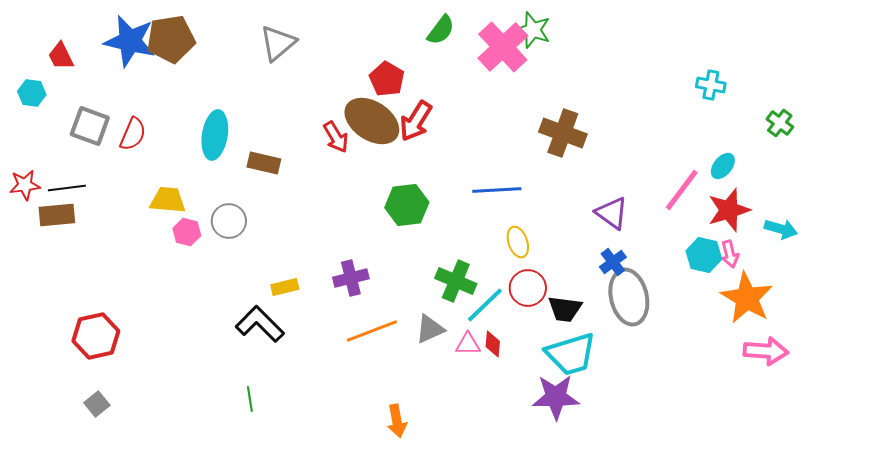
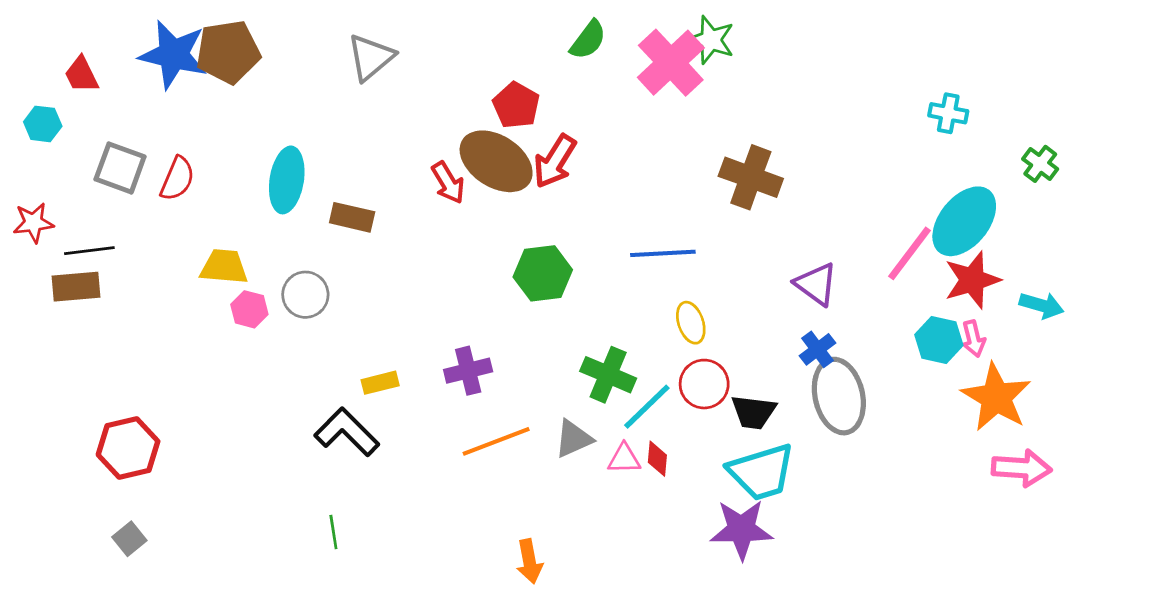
cyan ellipse: (723, 166) -> (964, 221), size x2.0
red star: (25, 185) -> (33, 223), moved

